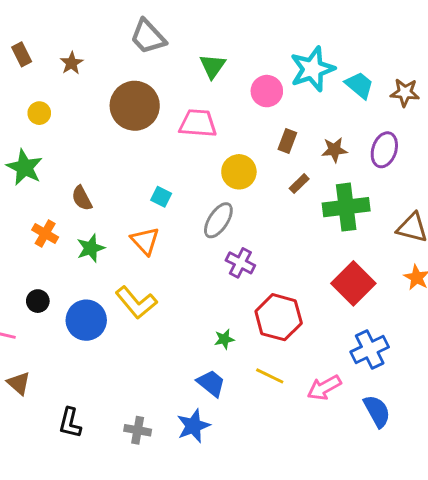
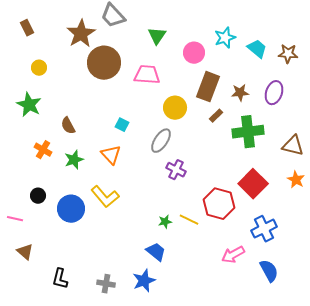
brown star: (72, 63) -> (81, 34), moved, size x1.8
cyan star: (312, 69) -> (225, 38), size x0.7
brown rectangle: (287, 141) -> (208, 87), size x1.8
red hexagon: (279, 317) -> (219, 204), moved
yellow line: (270, 376) -> (189, 220), moved

